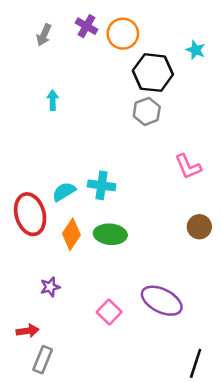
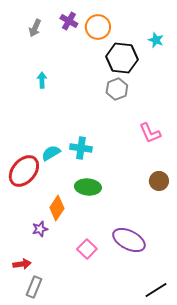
red ellipse: (30, 214) -> (24, 171), turned 56
orange diamond: (71, 234) -> (57, 208), moved
black line: (196, 363) -> (156, 290), turned 40

